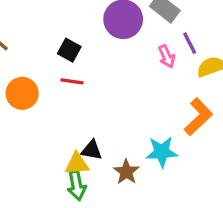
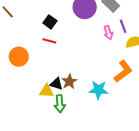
orange circle: (22, 93) -> (19, 57), moved
brown star: (126, 172) -> (69, 81), moved
green arrow: (77, 185) -> (60, 104), moved

